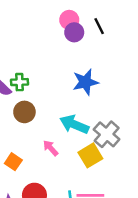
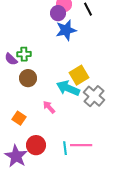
purple circle: (74, 32) -> (58, 13), moved
blue star: (85, 82) -> (66, 30), moved
yellow square: (90, 155) -> (79, 75), moved

